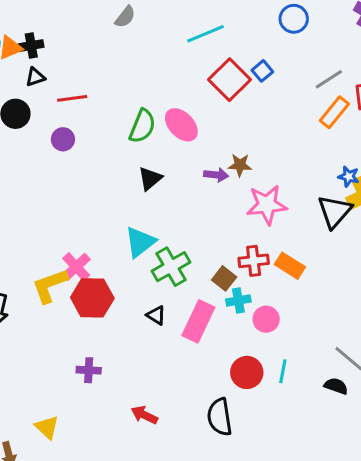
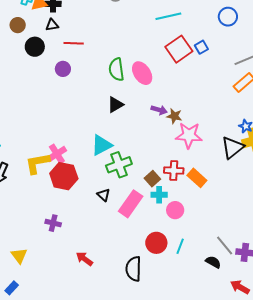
green semicircle: (142, 126) -> (116, 69), turned 140
brown star: (240, 165) -> (174, 116), moved

